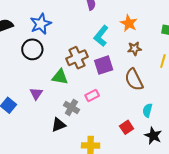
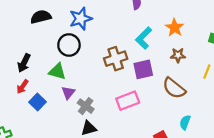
green triangle: (60, 77) -> (57, 71), moved
brown semicircle: (134, 80) -> (174, 88), turned -30
pink rectangle: (92, 95) -> (128, 101), size x1.5
gray cross: (71, 107) -> (86, 106), moved

